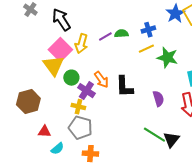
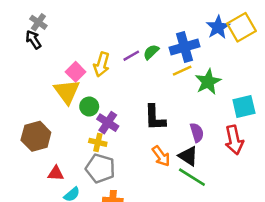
black arrow: (61, 20) -> (33, 40), moved, size x0.7
blue cross: (148, 30) -> (185, 47), size x1.6
green semicircle: (121, 34) -> (151, 52), turned -40
pink square: (60, 50) -> (76, 72), size x0.7
green star: (167, 58) -> (208, 82), turned 30
orange arrow: (101, 80) -> (161, 156), moved
black triangle: (171, 140) -> (188, 156), moved, turned -36

